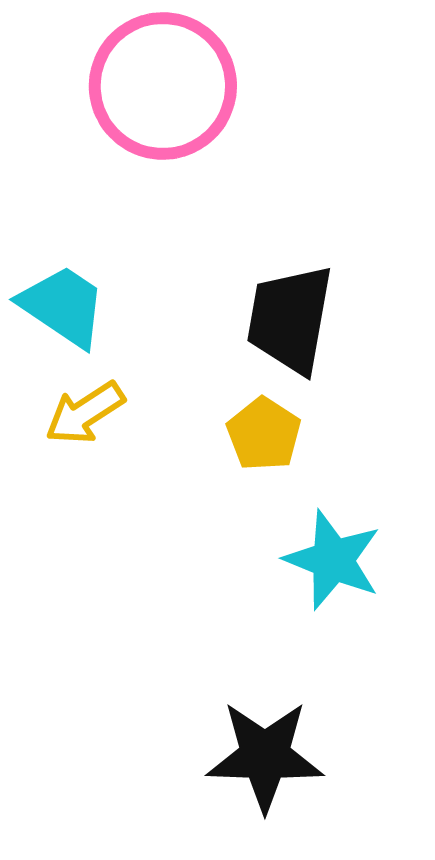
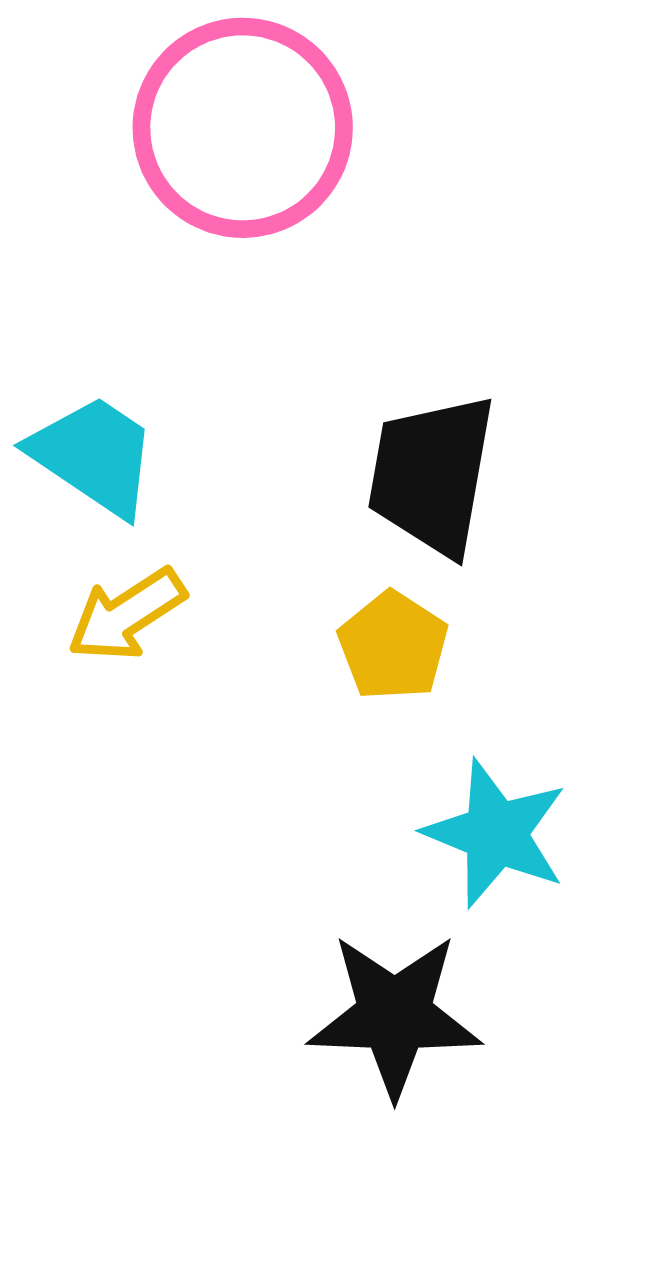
black star: (265, 756) -> (395, 1015), moved

